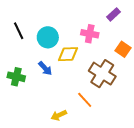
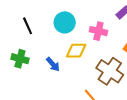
cyan circle: (48, 37) -> (65, 22), moved
green cross: (16, 77) -> (20, 59), moved

